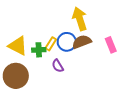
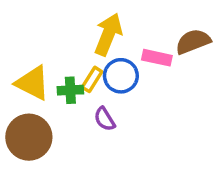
yellow arrow: (80, 19) -> (108, 34), moved, turned 40
brown semicircle: (82, 42) -> (193, 41), moved
pink rectangle: (111, 45) -> (157, 58), moved, turned -56

